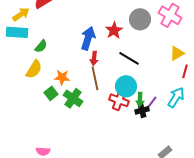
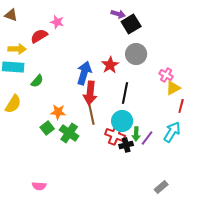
yellow arrow: (21, 14) -> (17, 49), turned 36
pink cross: (170, 15) -> (166, 75), moved, size x0.6
red arrow: (94, 58) -> (90, 93), size x1.6
black line: (129, 58) -> (125, 93), turned 70
yellow semicircle: (34, 69) -> (13, 104), moved
black cross: (142, 110) -> (126, 145), moved

